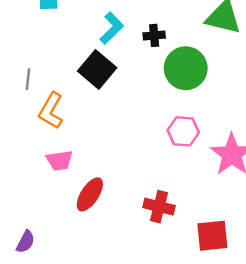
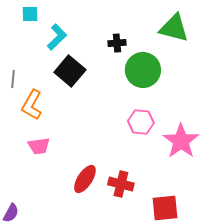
cyan L-shape: (112, 28) -> (57, 37), moved
red ellipse: (90, 194) -> (85, 179), moved

